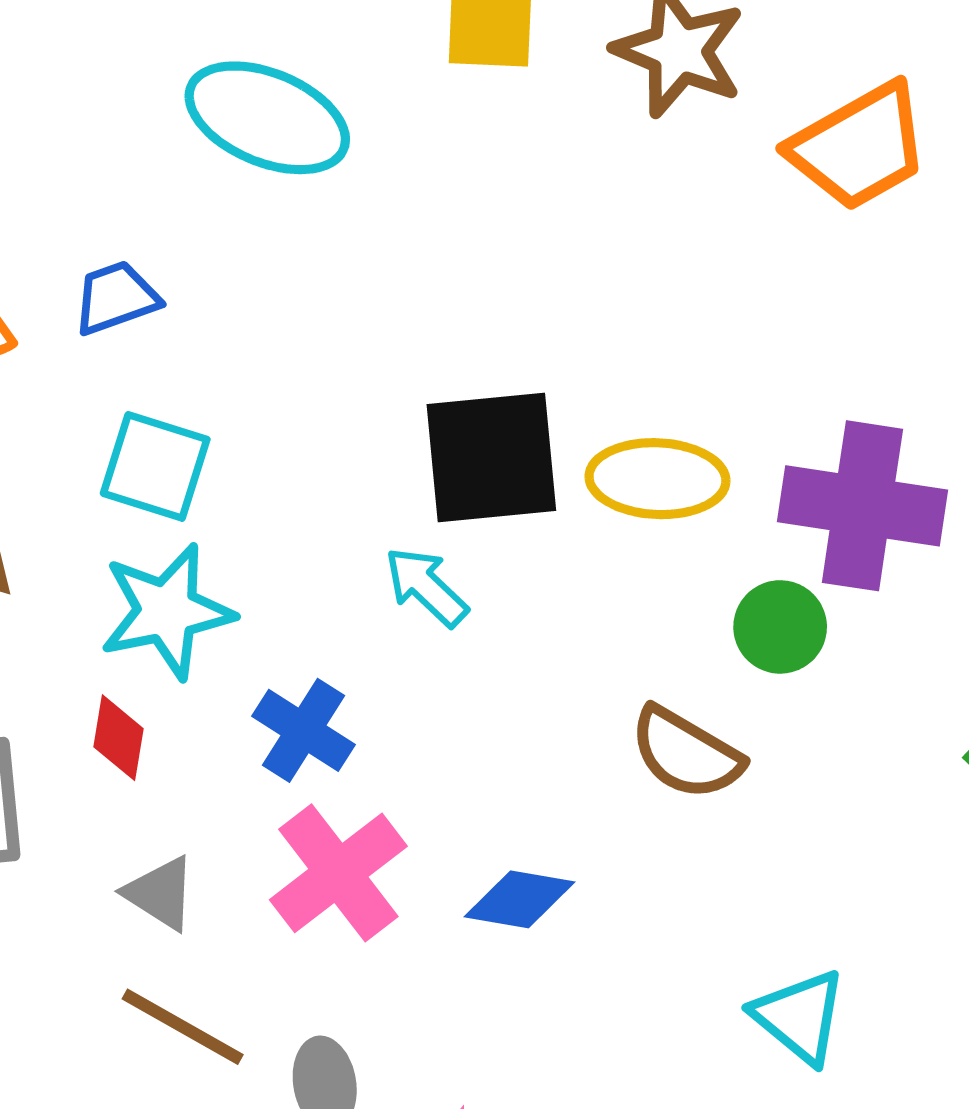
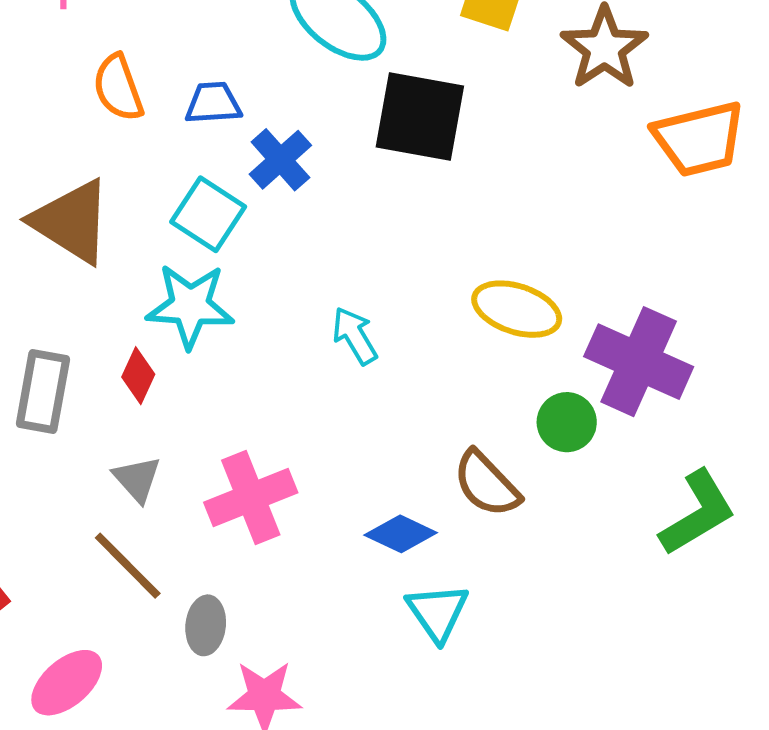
black square: (491, 457) -> (420, 117), moved
blue cross: (303, 730) -> (280, 160), moved
blue diamond: (520, 899) -> (401, 534), moved
cyan triangle: (800, 1017) -> (437, 612), moved

